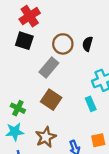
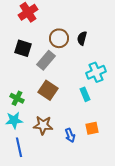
black square: (24, 41) -> (23, 48), moved
brown star: (46, 137) -> (43, 125), turned 30

